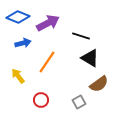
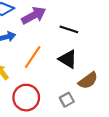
black triangle: (90, 58) -> (68, 59), moved
red circle: (41, 100) -> (26, 98), size x1.6

